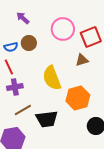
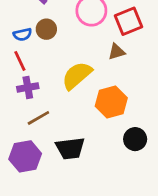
yellow semicircle: (52, 78) -> (77, 76), turned 70
black trapezoid: (47, 119) -> (70, 148), moved

